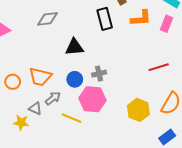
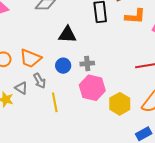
gray arrow: (53, 98) -> (40, 81), turned 91
pink hexagon: (92, 99) -> (92, 88), moved
yellow line: (72, 118) -> (55, 102), turned 48

